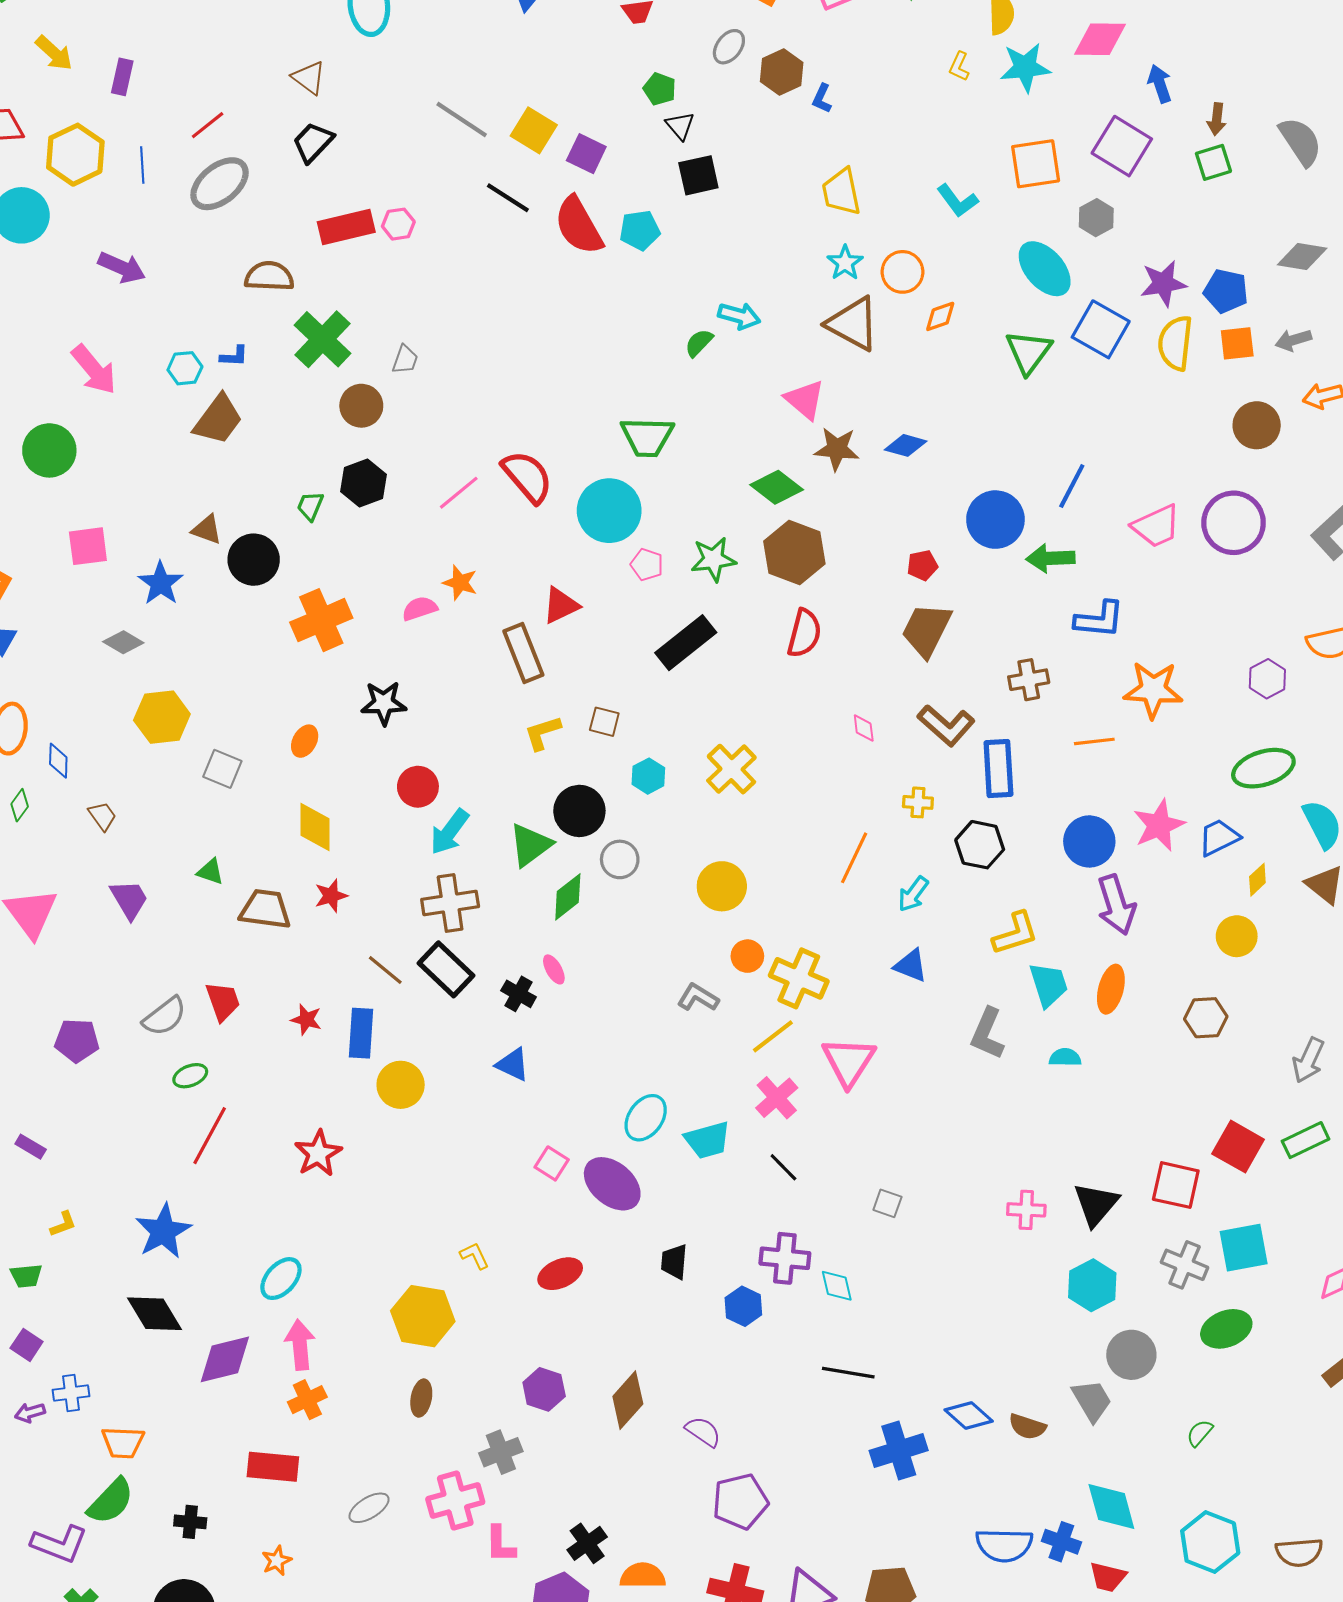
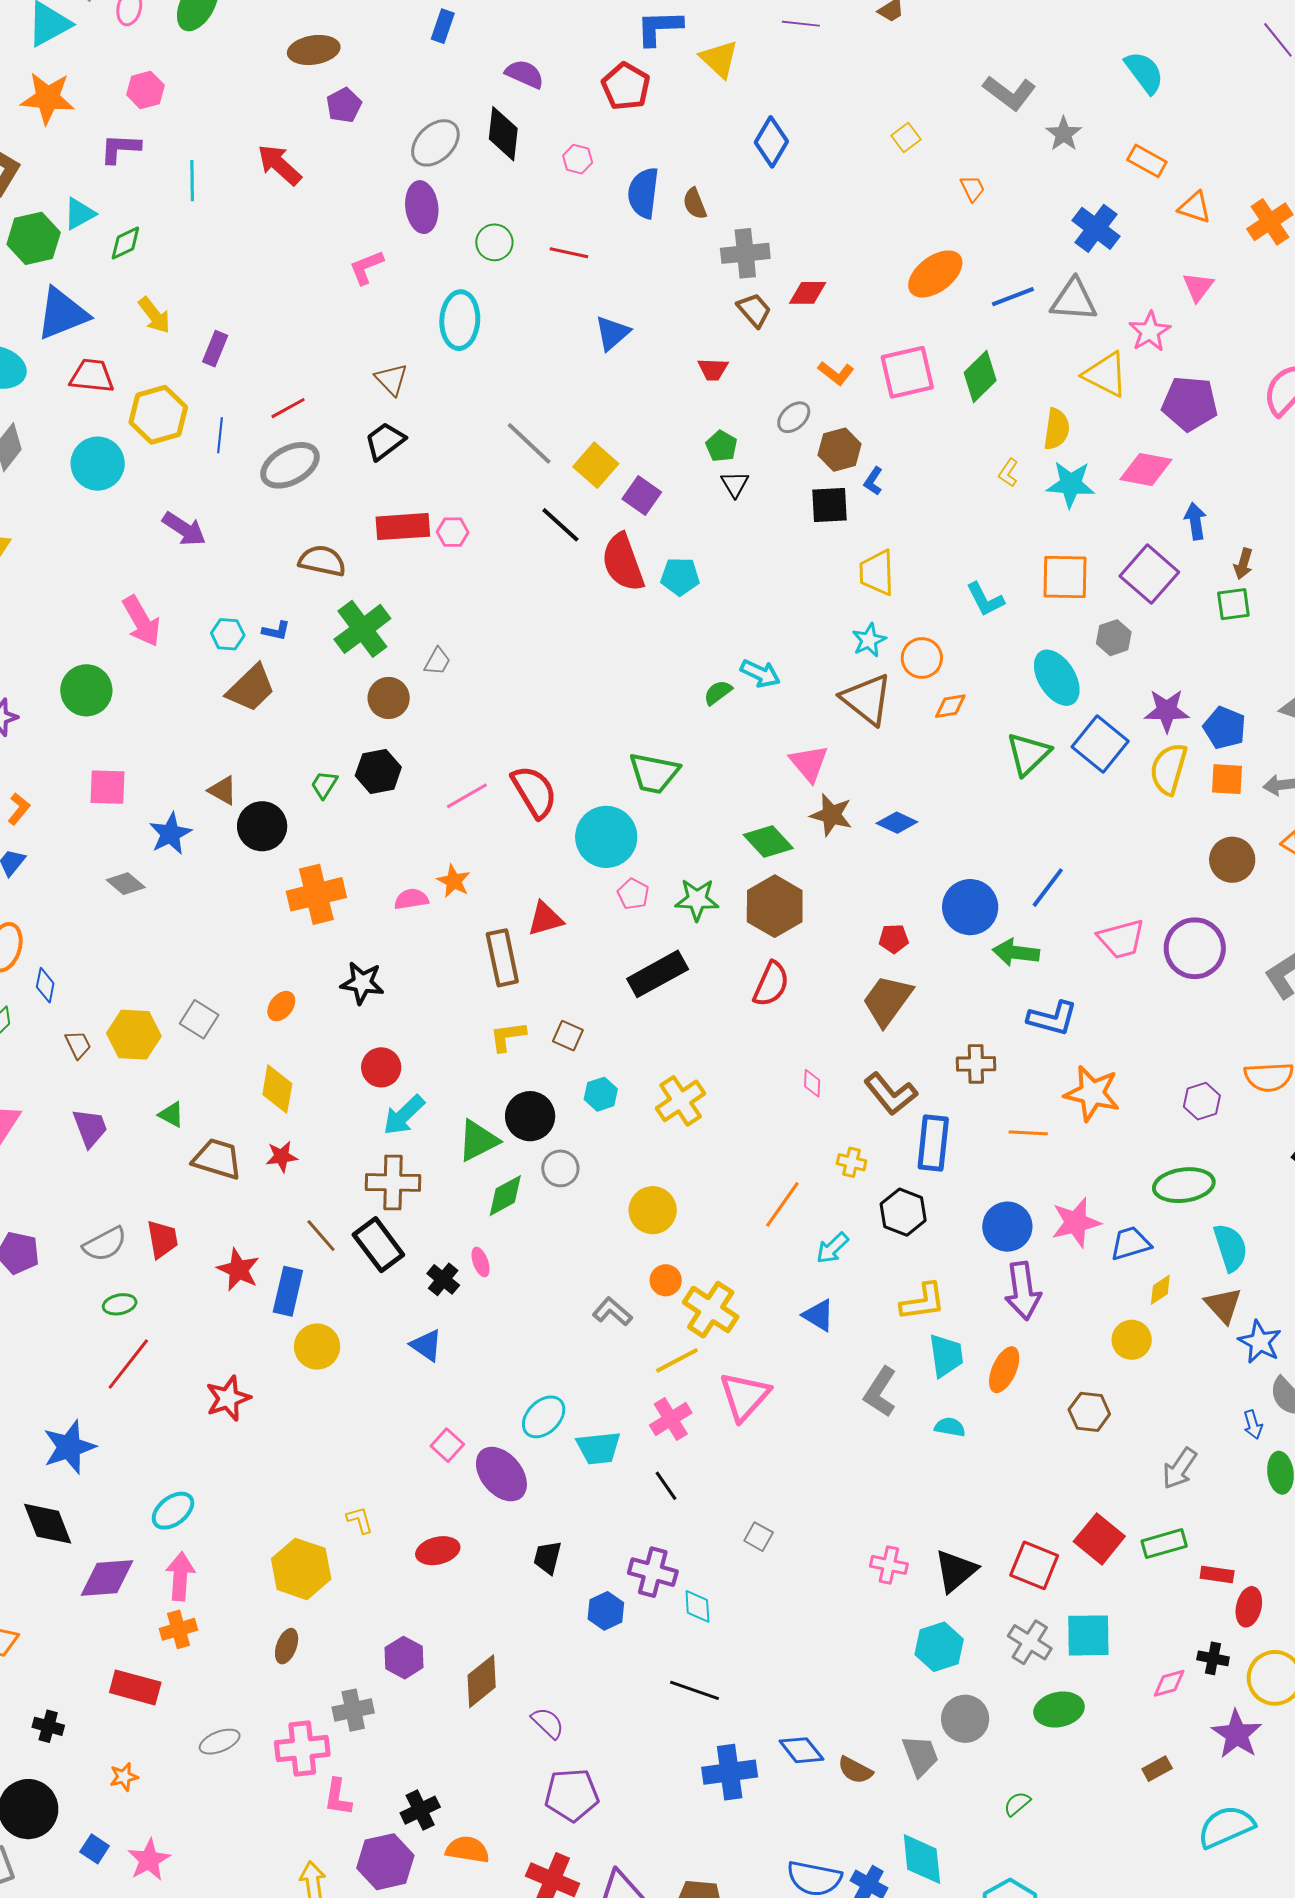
black square: (698, 175) -> (830, 505), moved
yellow hexagon: (162, 717) -> (134, 1035), moved
red star: (306, 1019) -> (238, 1270), size x1.4

